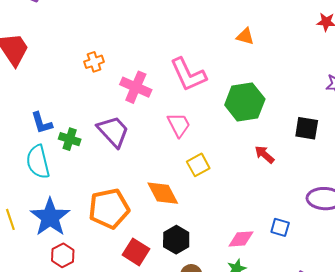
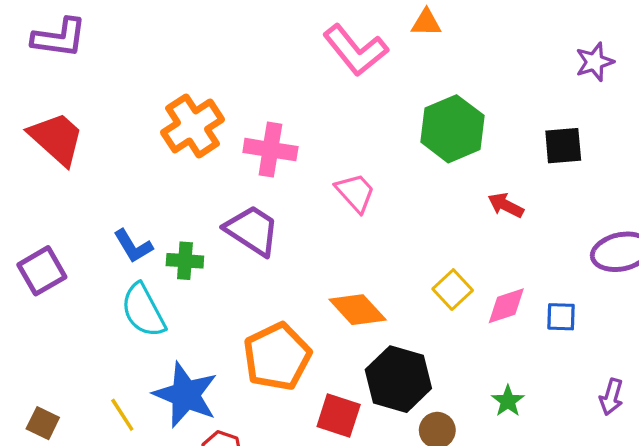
orange cross: (94, 62) -> (193, 126), size x1.8
pink L-shape: (188, 75) -> (355, 50), moved
yellow square: (198, 165) -> (453, 290), moved
pink diamond: (241, 239) -> (506, 306), moved
black hexagon: (176, 240) -> (398, 379), size x1.4

